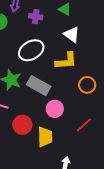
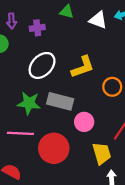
white triangle: (72, 34) -> (98, 20), moved
red circle: (22, 125) -> (54, 148), size x1.4
yellow trapezoid: (45, 137) -> (102, 153), moved

